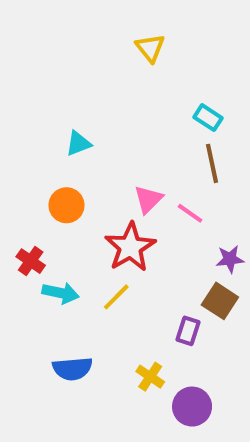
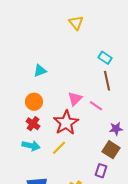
red cross: (31, 261) -> (33, 124), moved
purple rectangle: (188, 331) -> (101, 171), moved

